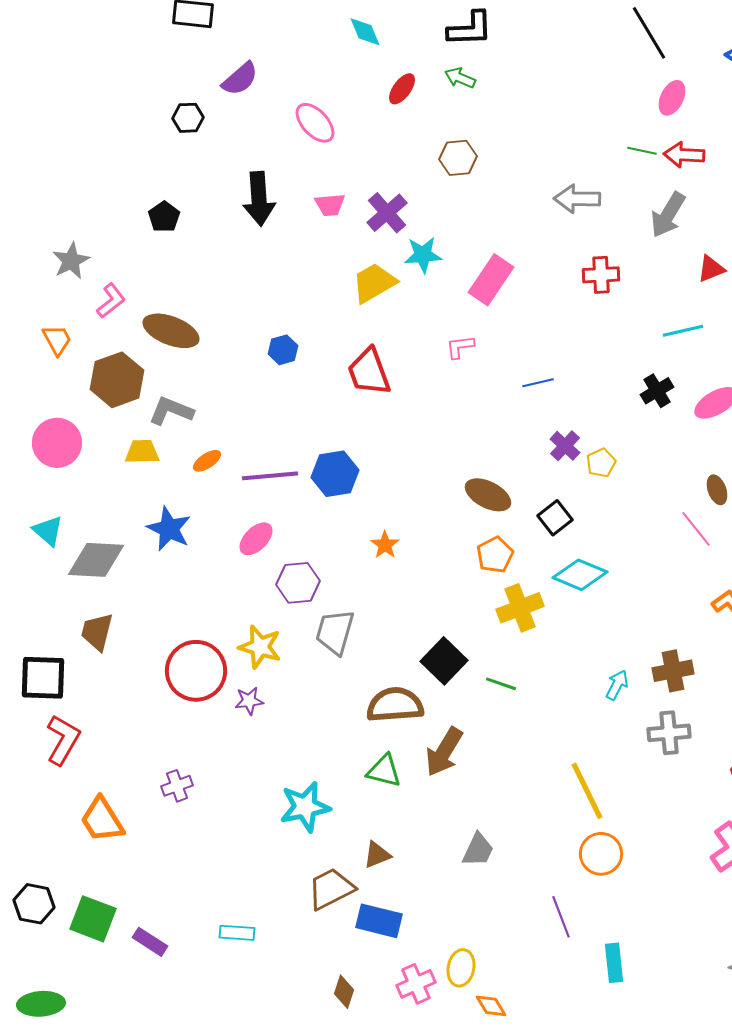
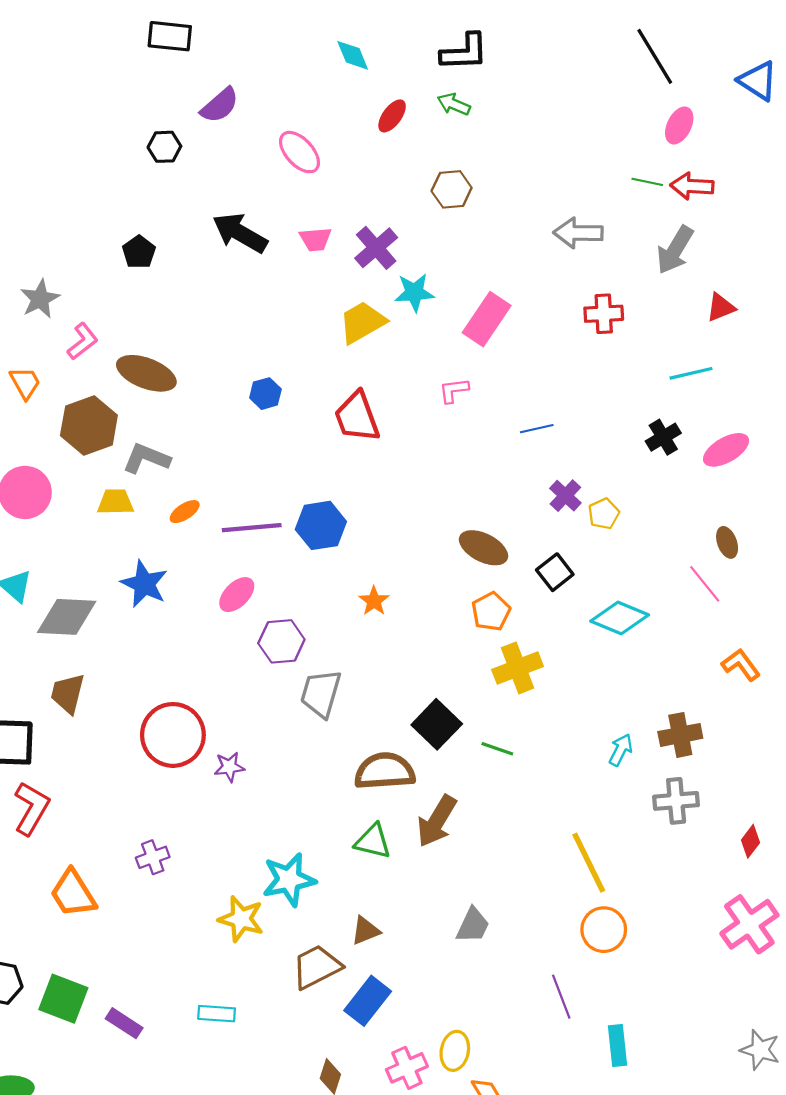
black arrow: (259, 199) -> (240, 233), turned 124
cyan diamond: (580, 575) -> (620, 618), moved
yellow star: (260, 647) -> (241, 919), moved
blue rectangle: (379, 921) -> (368, 1001), turned -66

